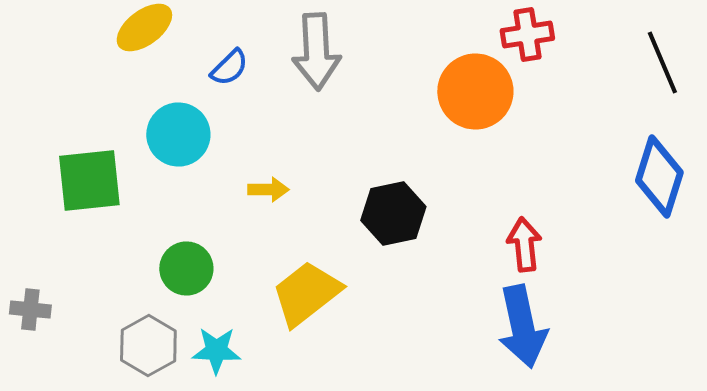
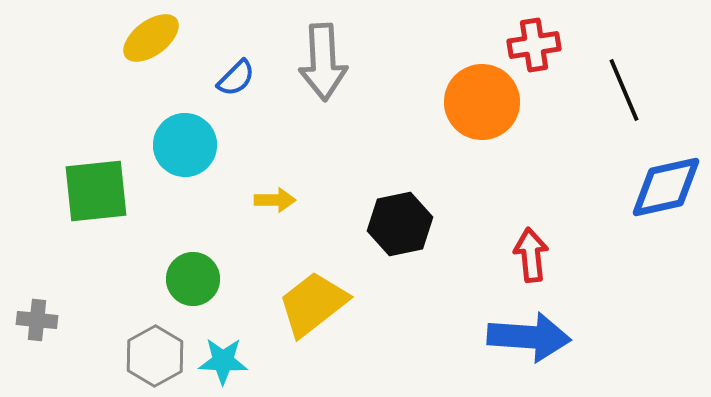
black line: (662, 62) -> (624, 90), moved
blue diamond: (659, 176) -> (666, 187), turned 60
blue arrow: (522, 326) -> (529, 337), turned -74

